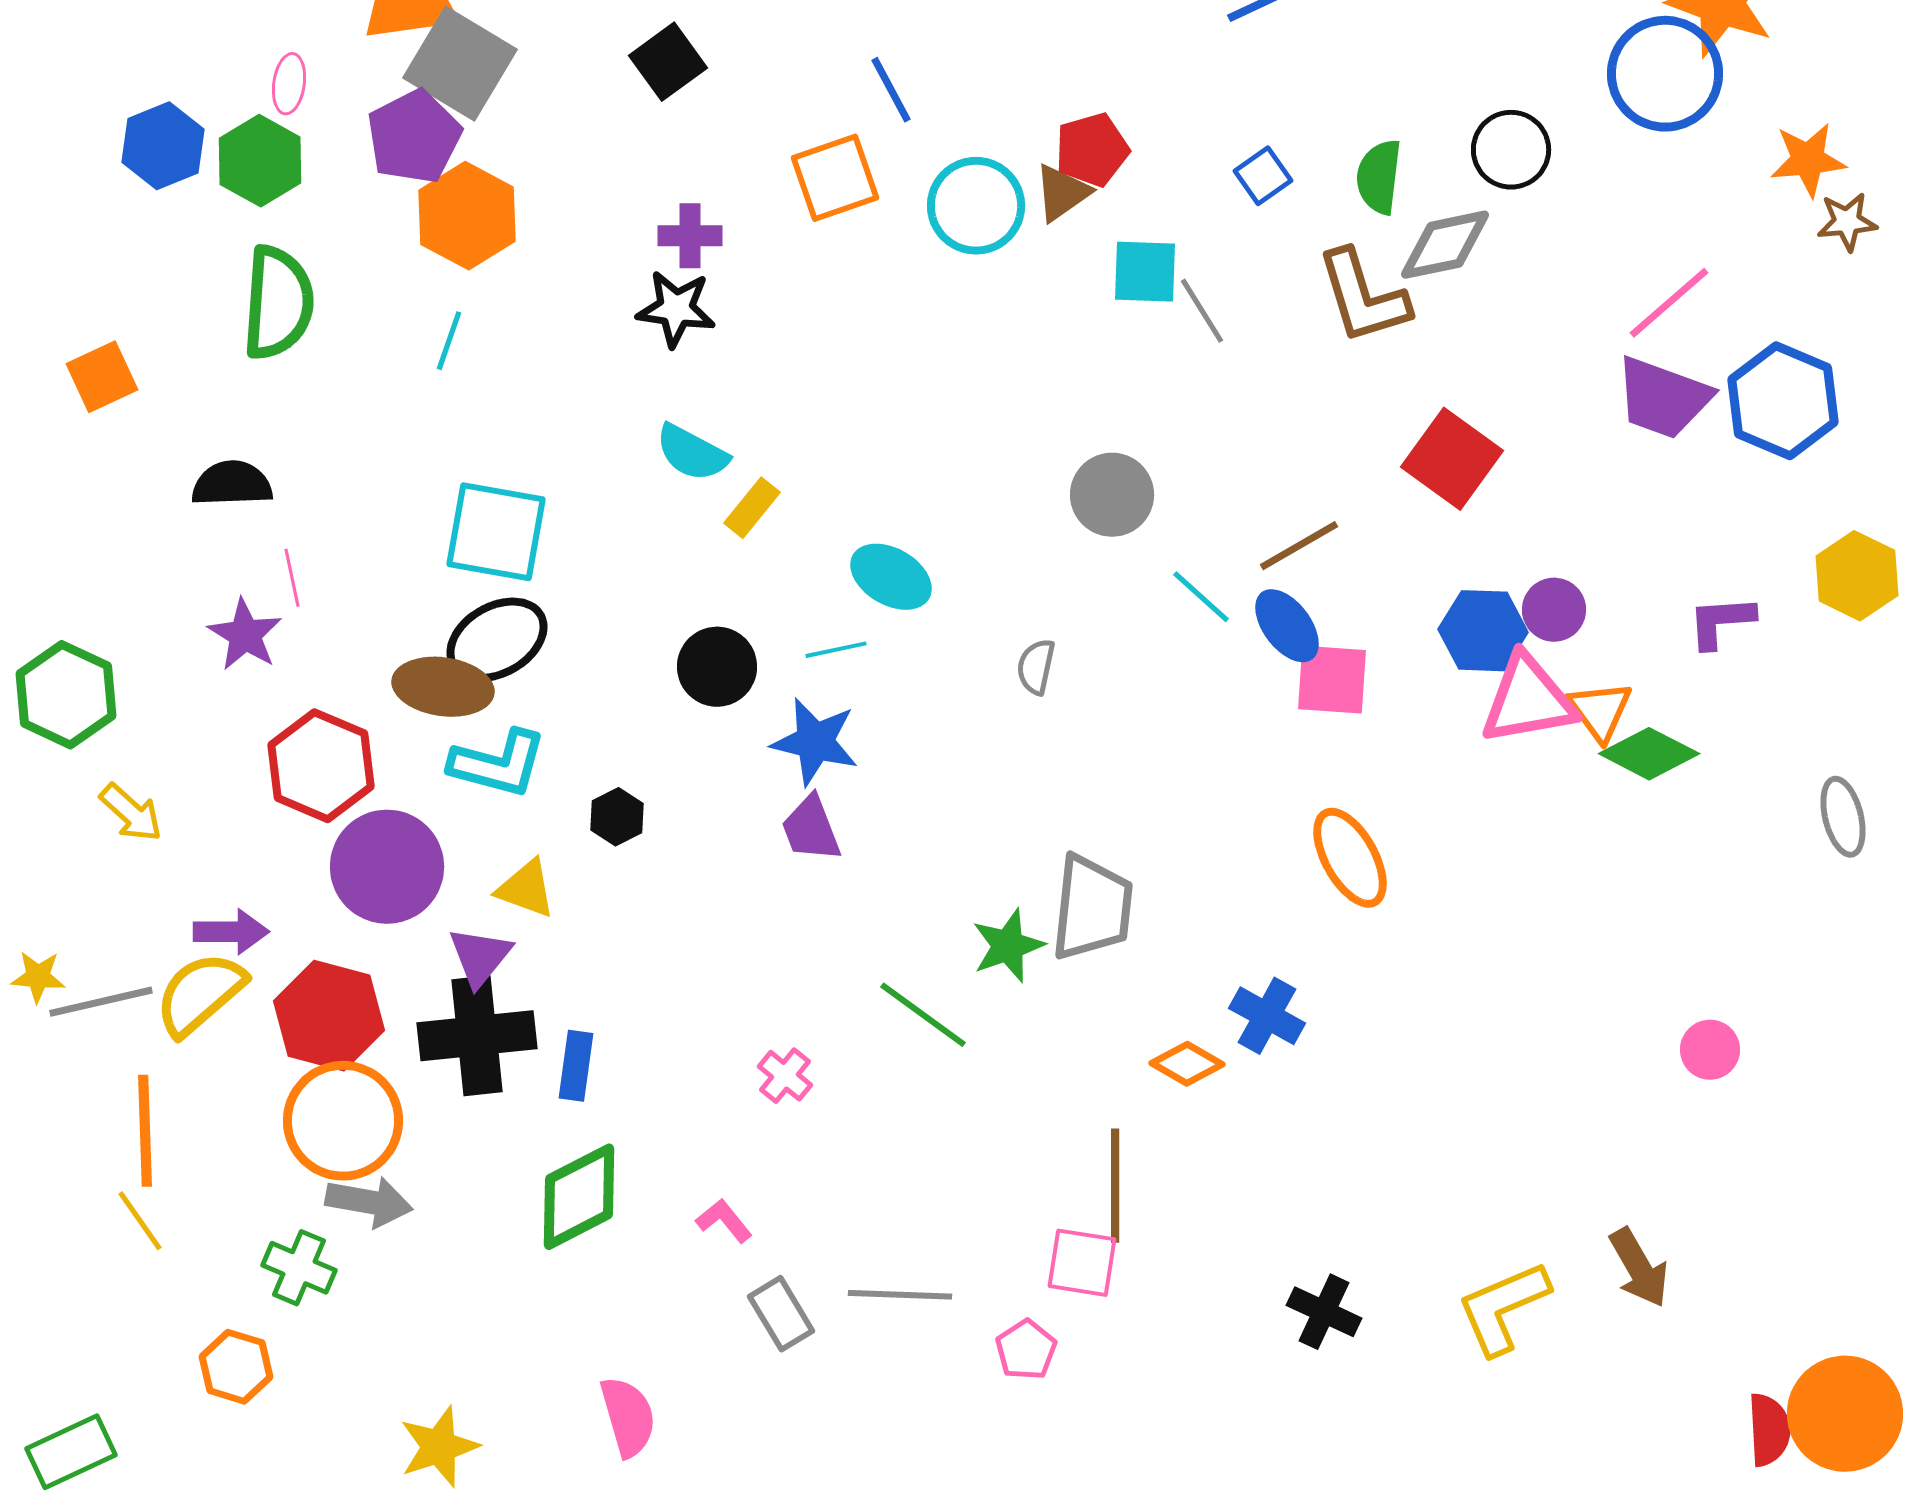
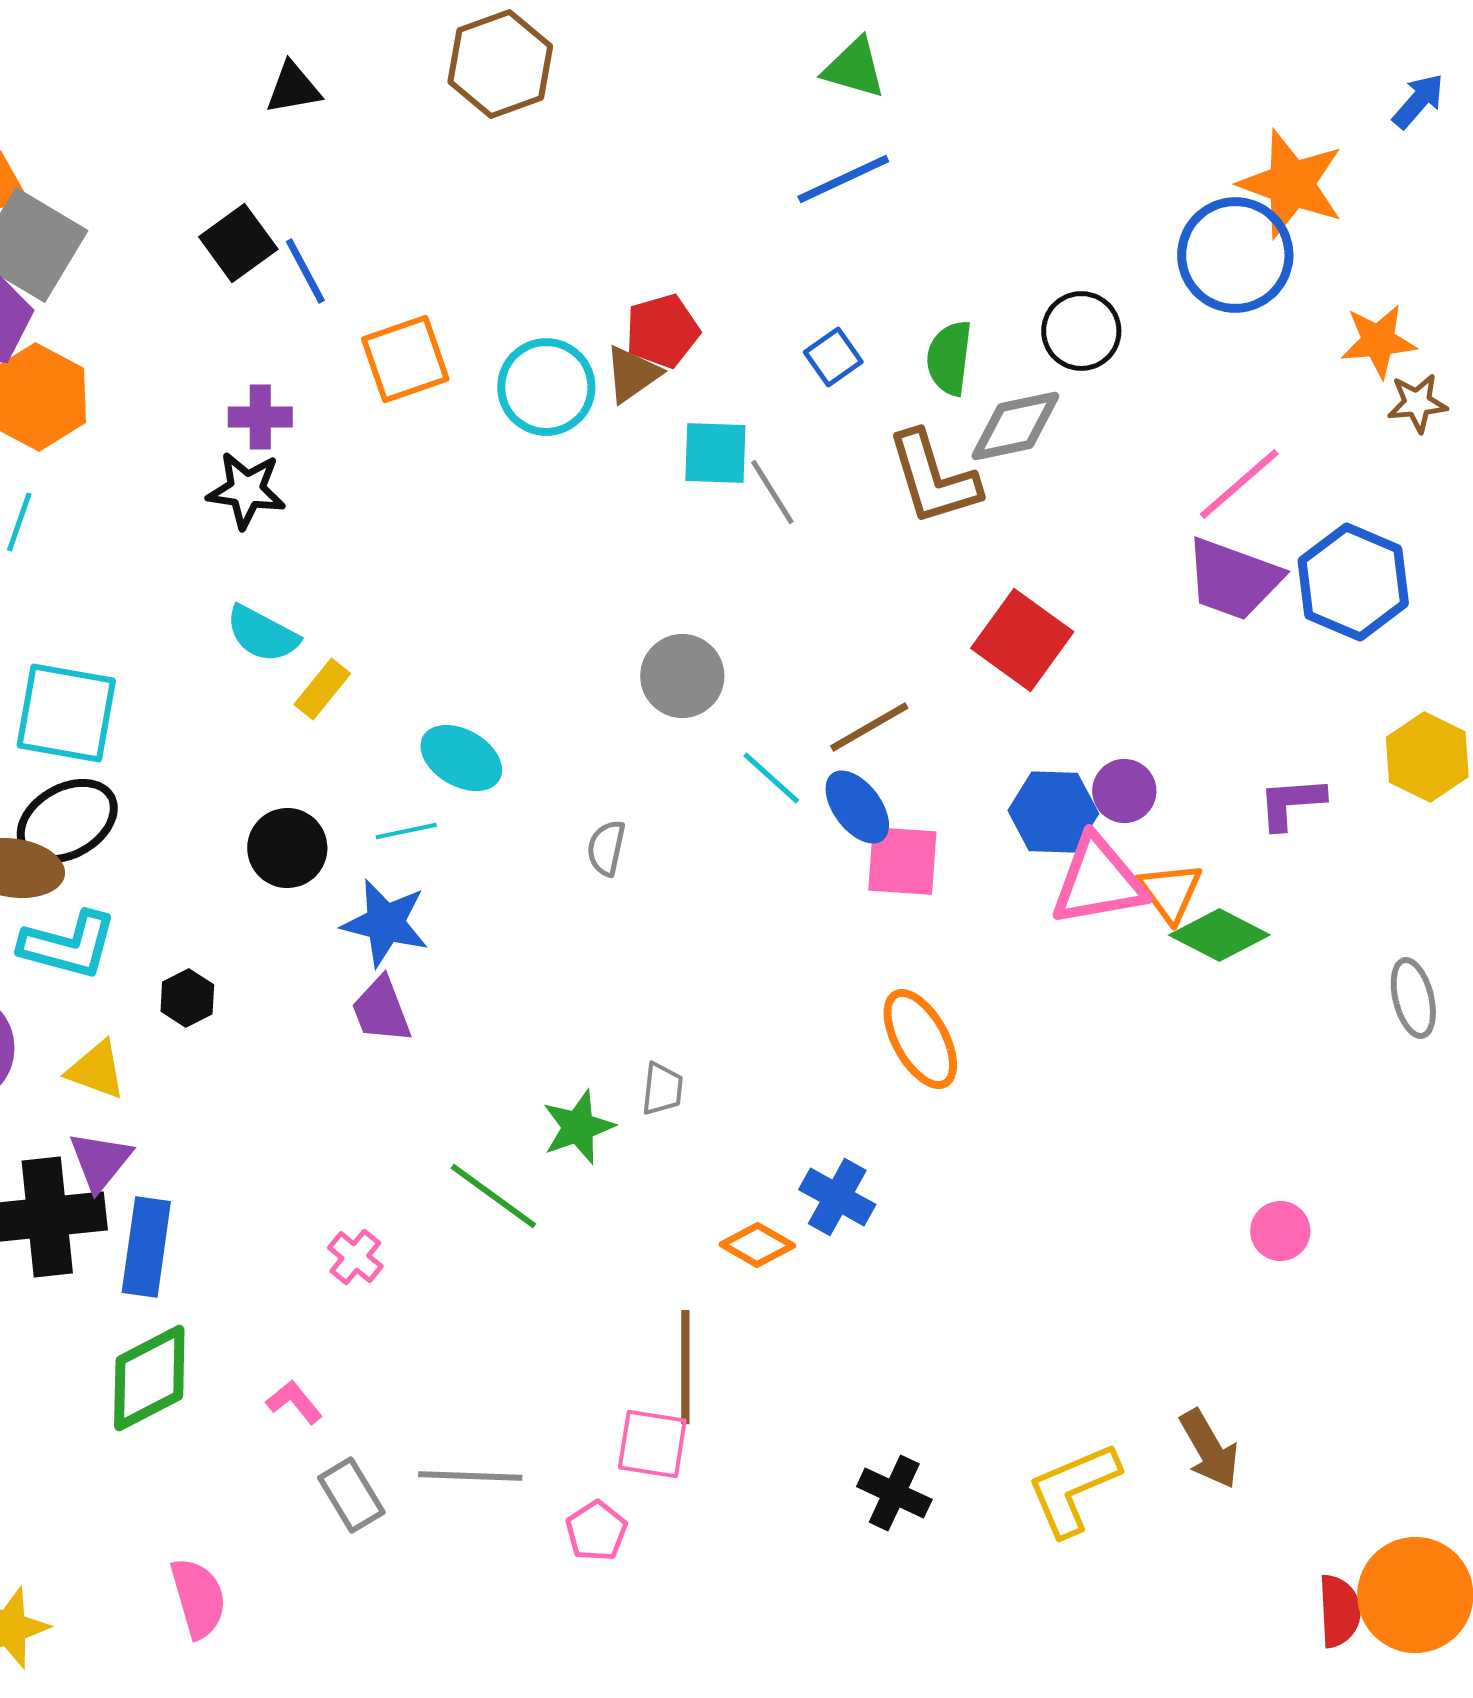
blue line: (891, 90) -> (305, 271), moved
gray trapezoid: (1092, 908) -> (662, 1089), size x0.5
purple triangle: (480, 957) -> (100, 1161), moved
blue rectangle: (576, 1066) -> (146, 1247), size x1.4

